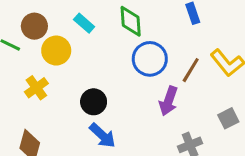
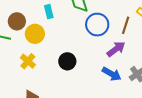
cyan rectangle: (84, 23) -> (49, 12), turned 48
purple arrow: (168, 101) -> (116, 49), turned -132
blue arrow: (102, 136) -> (112, 74), moved

